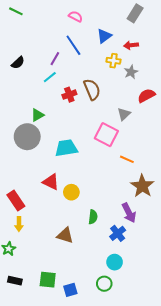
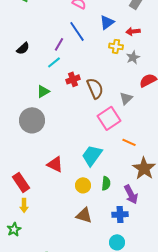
brown semicircle: (92, 89) -> (95, 88), moved
green triangle: (37, 115) -> (43, 91), moved
pink square: (106, 135) -> (109, 118), turned 30
cyan trapezoid: (66, 148) -> (92, 155), moved, turned -45
yellow circle: (71, 192) -> (83, 185), moved
green semicircle: (93, 217) -> (106, 183), moved
blue cross: (118, 233) -> (120, 214), turned 35
brown triangle: (65, 235) -> (84, 215), moved

